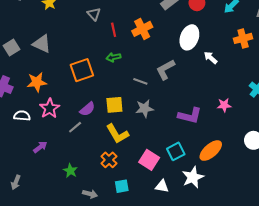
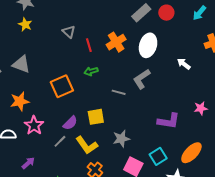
white ellipse: (189, 37) -> (148, 45), moved
gray star: (144, 108) -> (121, 139), moved
yellow L-shape: (117, 134) -> (87, 145), moved

